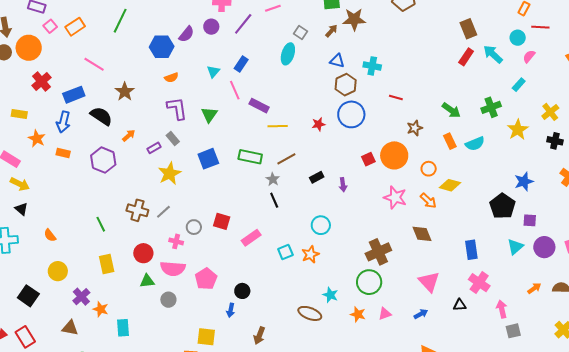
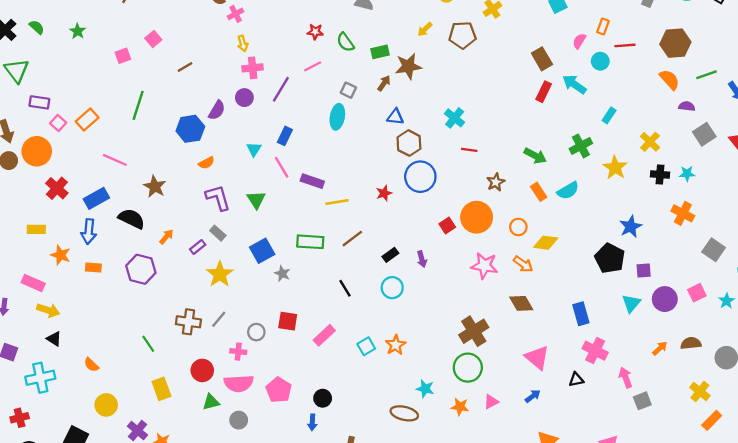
pink semicircle: (529, 56) -> (579, 41), moved
cyan cross: (372, 66) -> (455, 118), moved, turned 36
gray star: (273, 179) -> (282, 274), moved
cyan circle: (321, 225) -> (392, 288), moved

